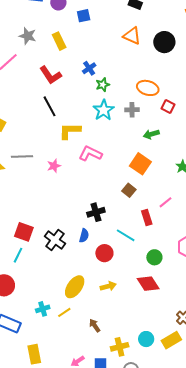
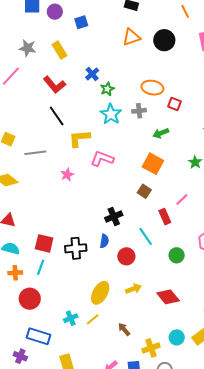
orange triangle: (132, 36) -> (131, 37), turned -36
gray line: (22, 157) -> (35, 153), moved
cyan line: (126, 235) -> (146, 236), turned 30
black cross: (55, 240) -> (76, 248), turned -35
red diamond: (148, 284) -> (168, 297), moved

